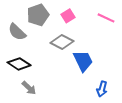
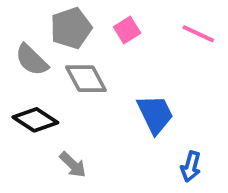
gray diamond: (62, 42) -> (86, 79), moved, turned 35
gray arrow: (29, 88) -> (73, 165), moved

